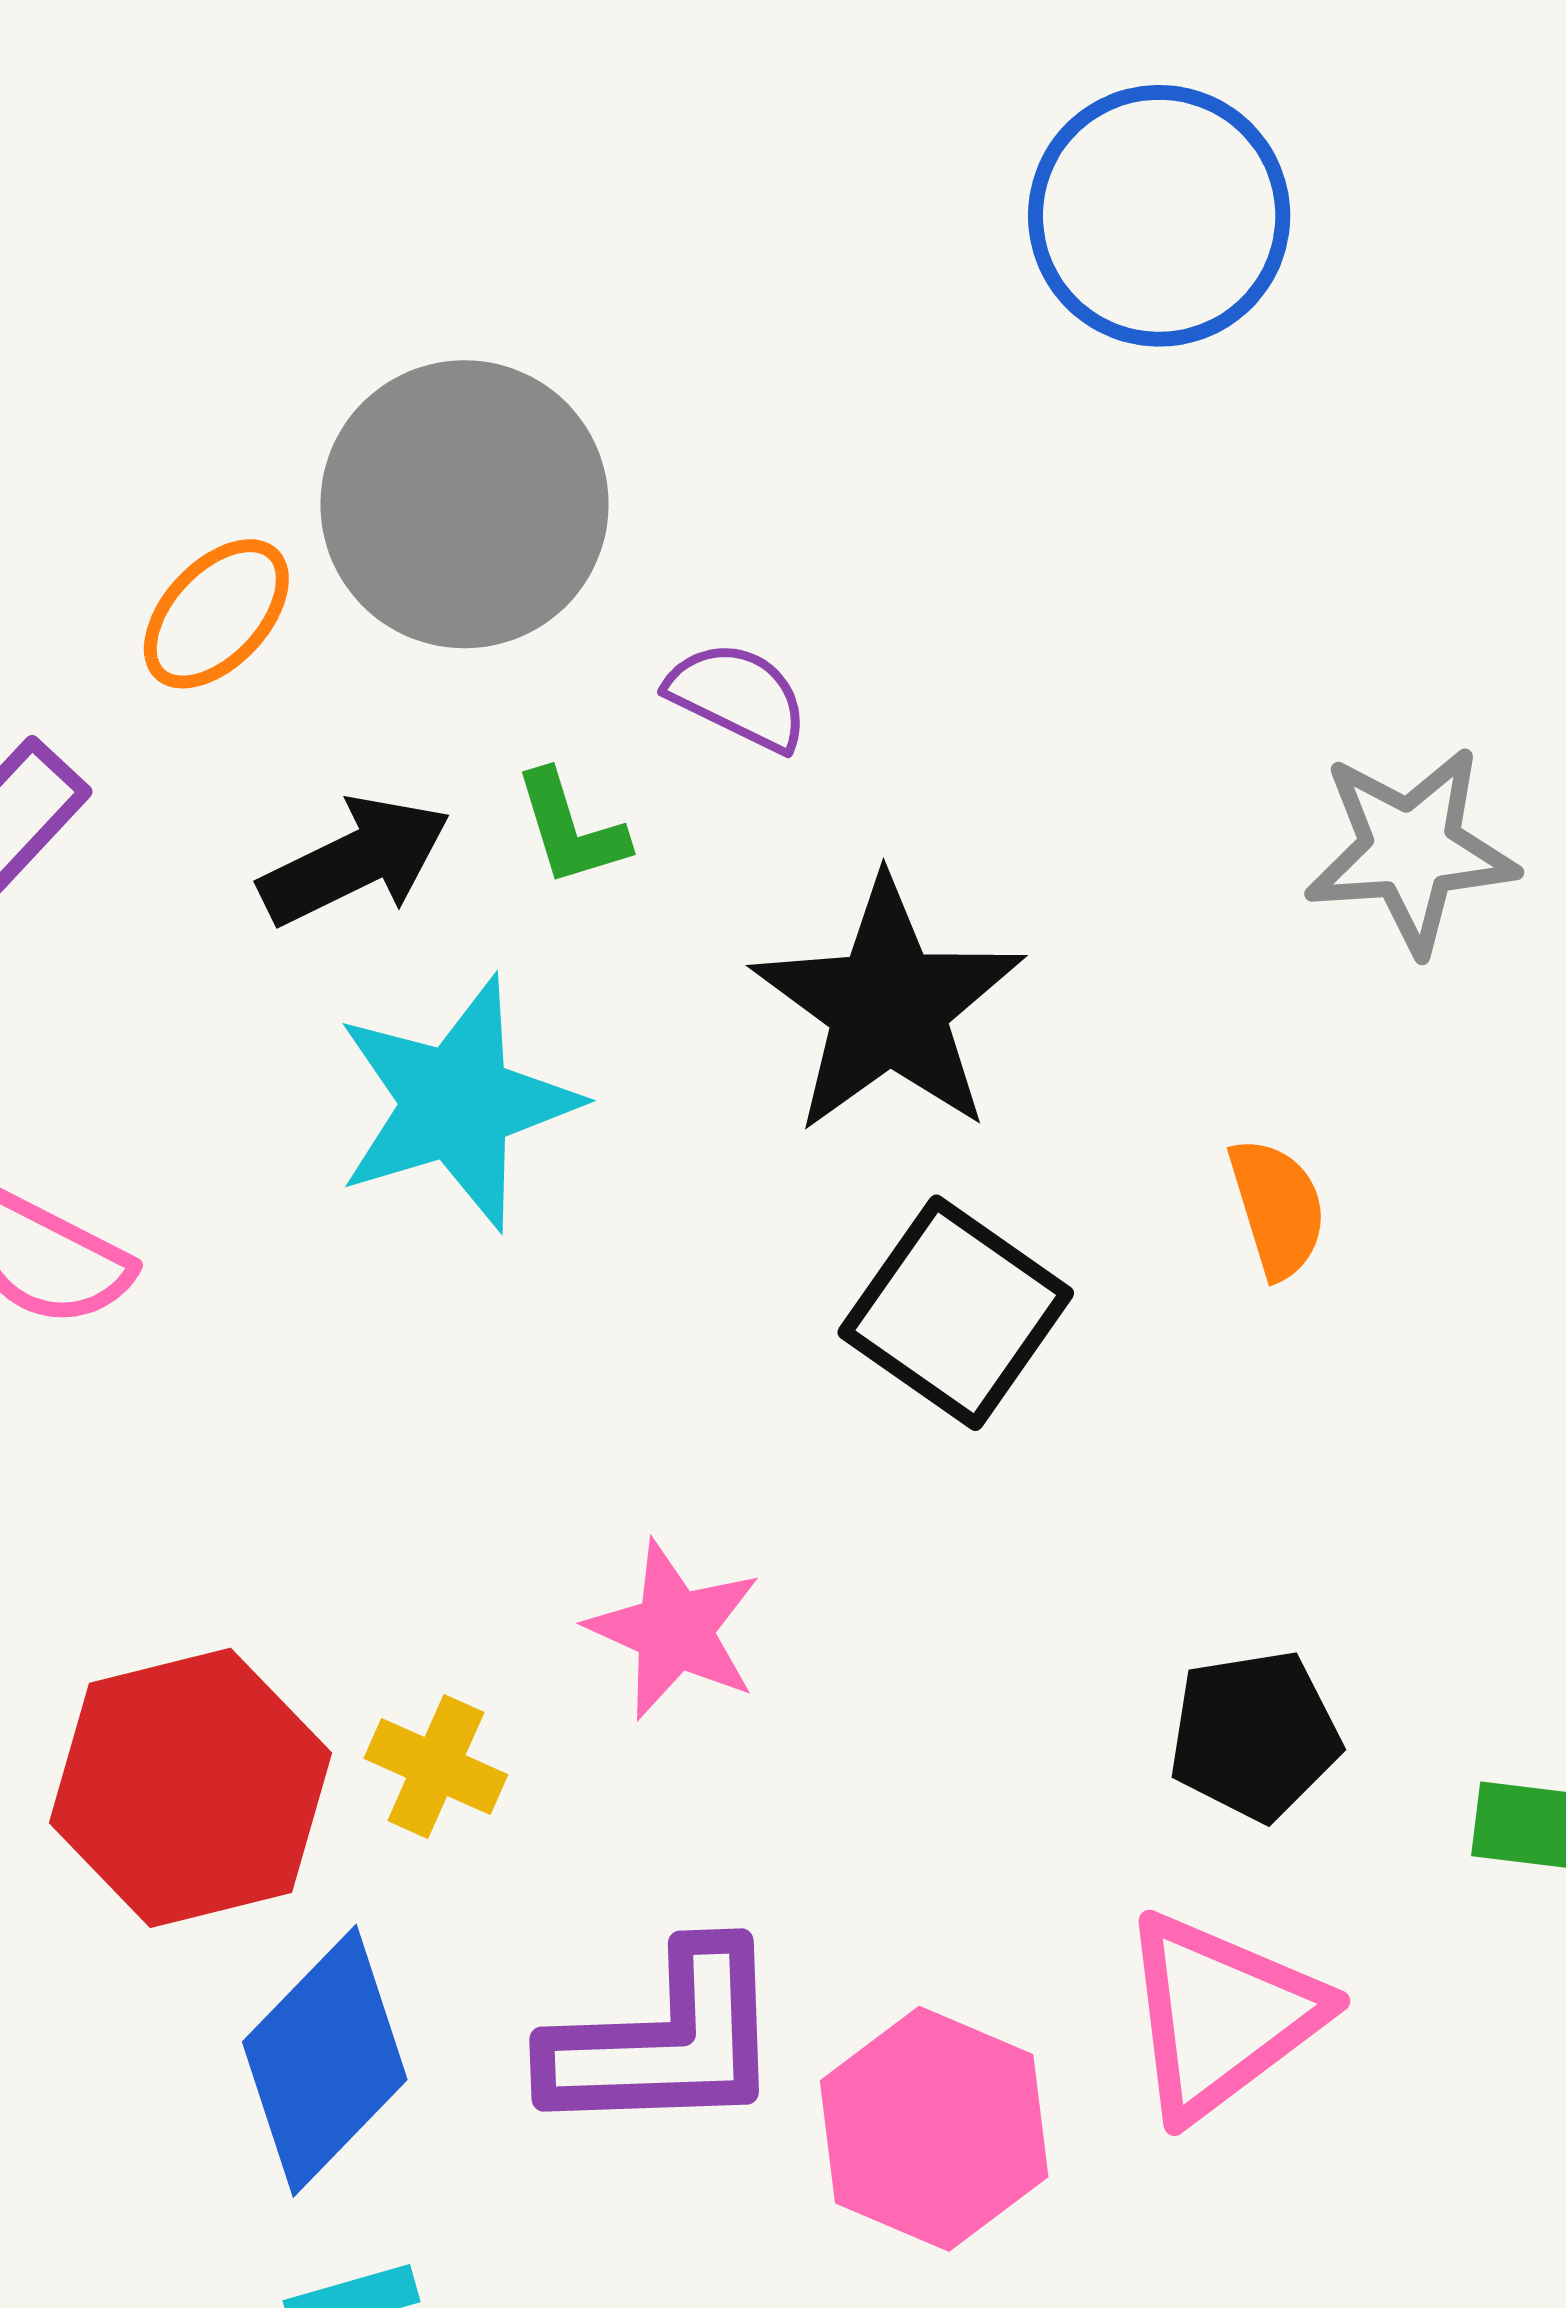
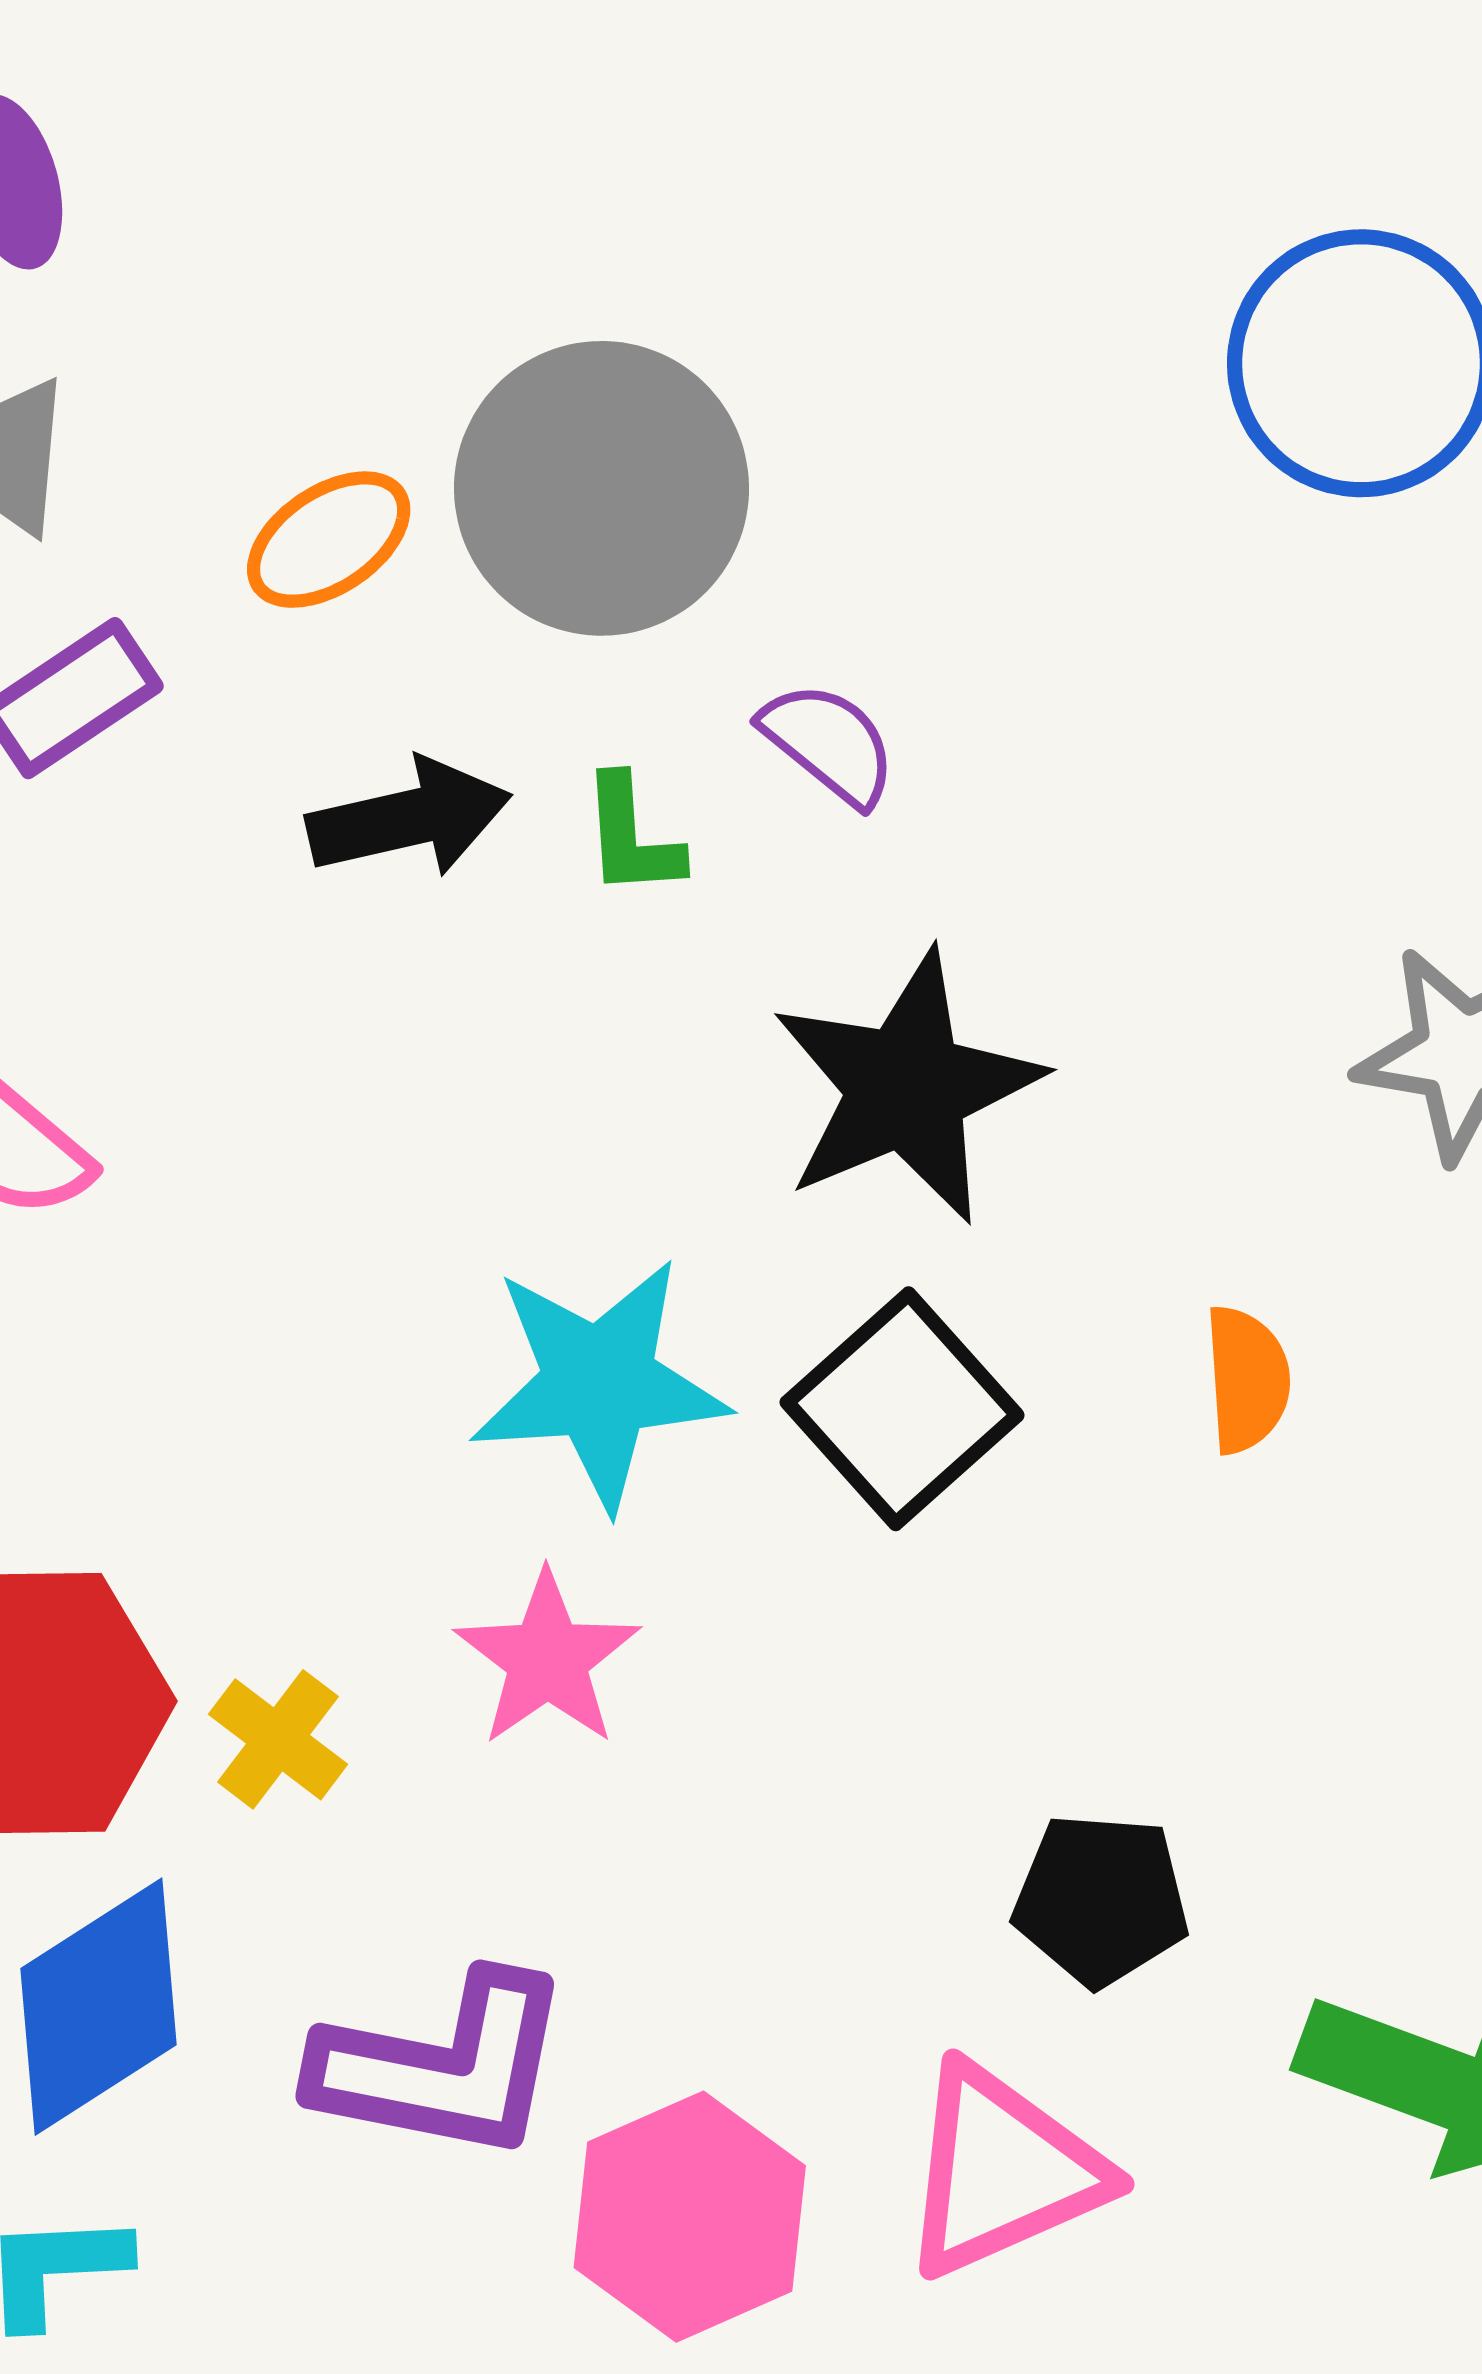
cyan star: (457, 1103) -> (599, 1383), moved

